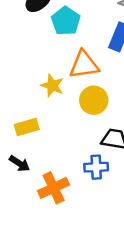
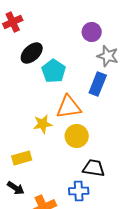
yellow star: (52, 86) -> (43, 124), turned -30

